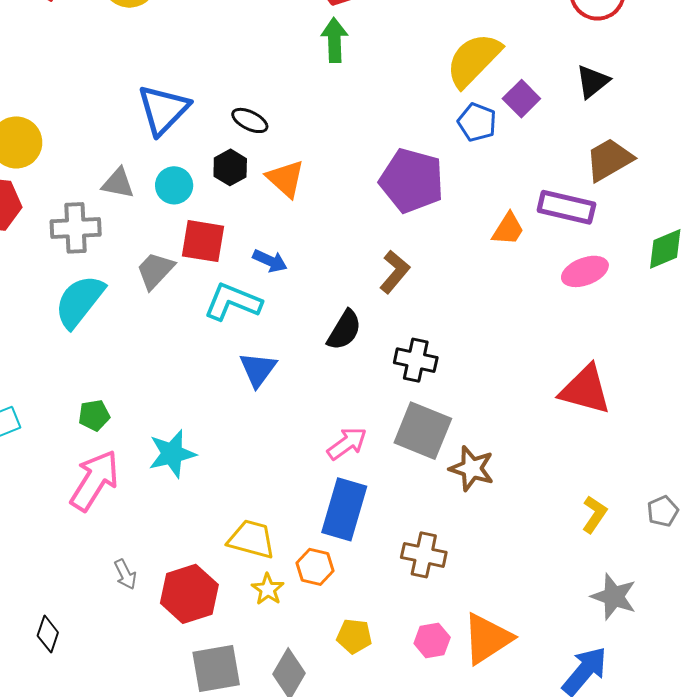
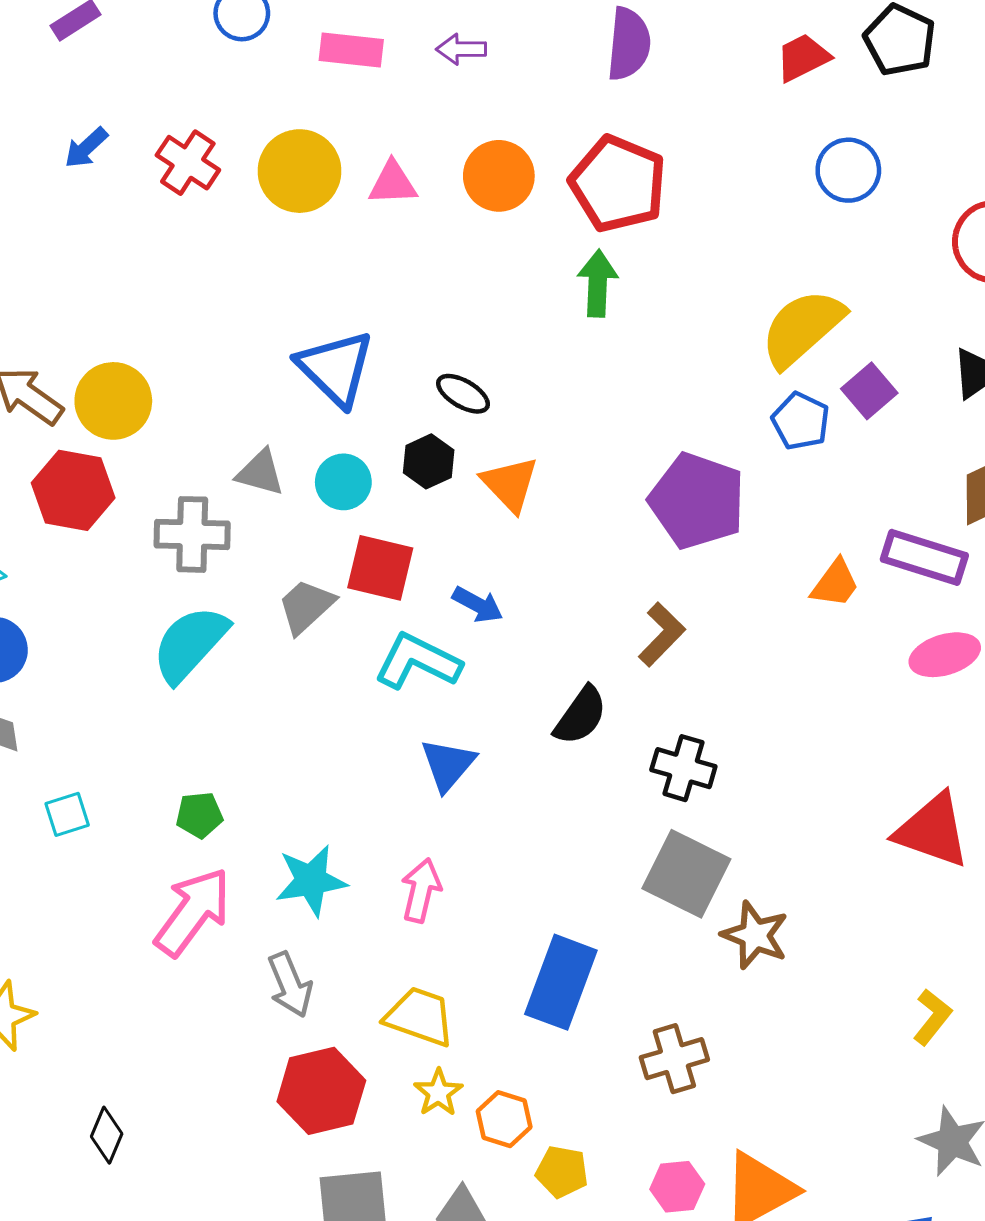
blue triangle: (163, 110) -> (336, 368), turned -34
pink arrow: (347, 443) -> (421, 890), moved, turned -45
brown cross: (424, 555) -> (674, 1059), turned -33
orange hexagon: (315, 567) -> (504, 1119), moved
gray arrow: (125, 574) -> (290, 985), moved, size x1.4

